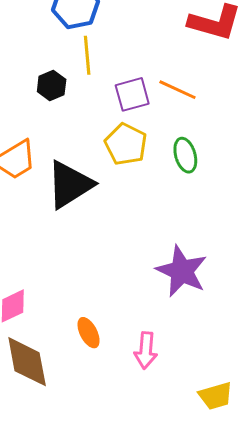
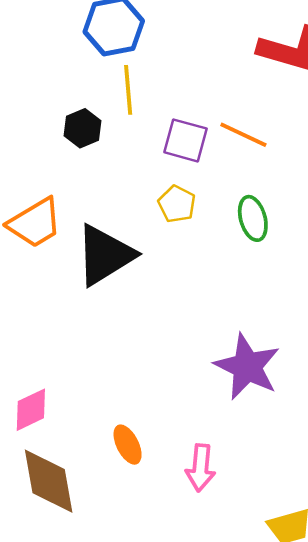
purple square: (132, 94) -> (186, 140), turned 30
yellow pentagon: (126, 144) -> (177, 204), size x0.7

